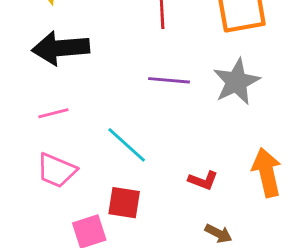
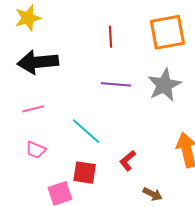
pink trapezoid: (56, 170) -> (36, 150), size x0.7
red L-shape: (203, 180) -> (128, 161), moved, turned 120

